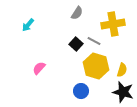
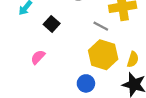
black square: (76, 44) -> (52, 24), moved

